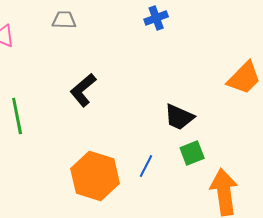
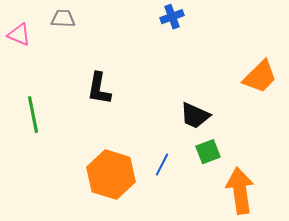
gray trapezoid: (64, 20) -> (63, 19), moved
black L-shape: (83, 90) -> (99, 89), turned -40

